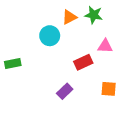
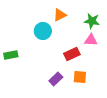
green star: (94, 15) -> (92, 21), moved
orange square: (109, 89) -> (80, 77), moved

